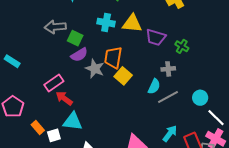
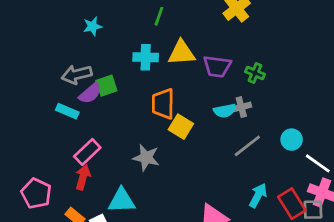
green square: (75, 38) -> (106, 86), turned -35
purple semicircle: (79, 55) -> (90, 93), moved
cyan rectangle: (12, 61) -> (67, 111), moved
gray star: (95, 69) -> (146, 158), moved
cyan semicircle: (154, 86) -> (225, 111), moved, turned 63
red arrow: (64, 98) -> (83, 177), moved, turned 78

